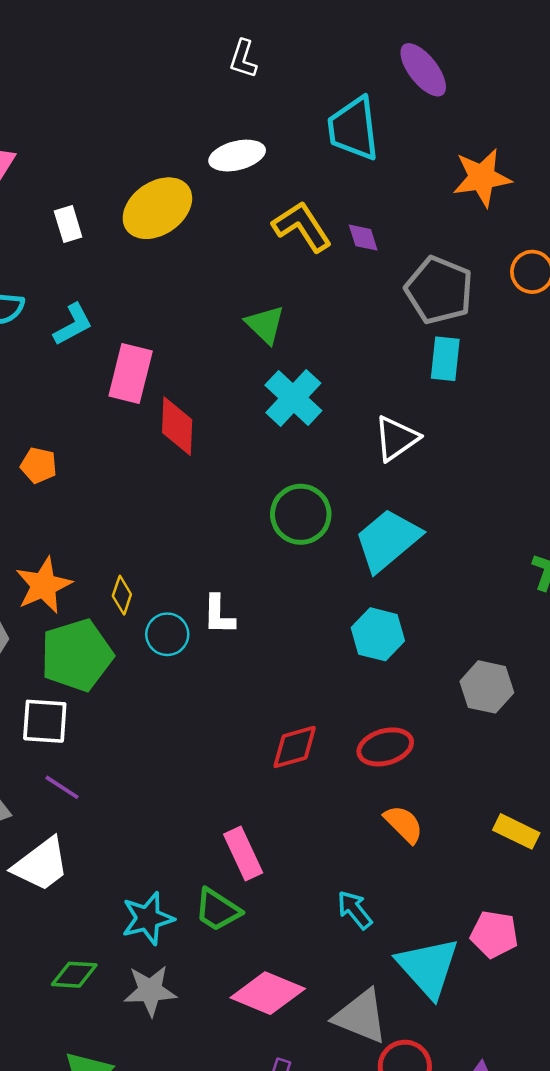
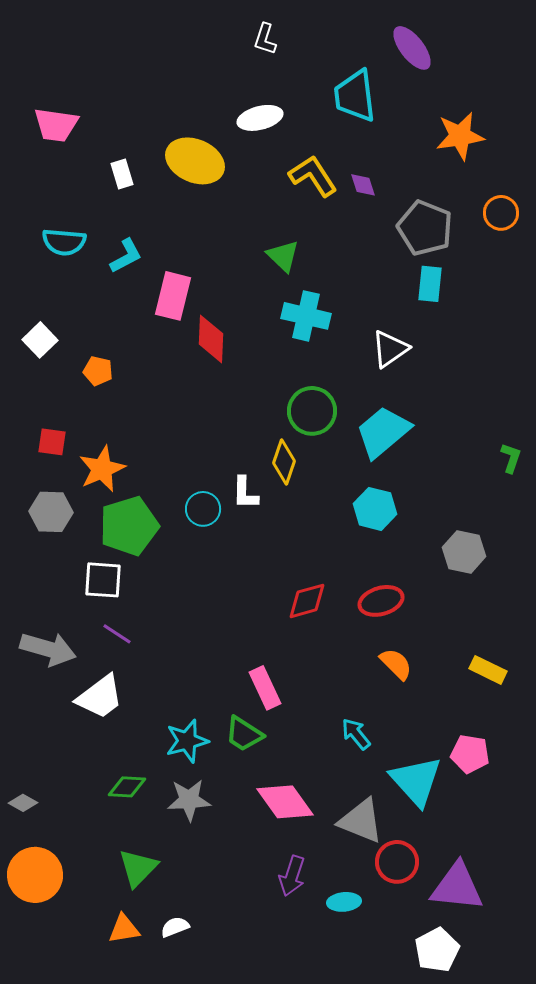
yellow ellipse: (157, 208) -> (195, 161), turned 58
cyan cross: (293, 398) -> (306, 316), turned -30
yellow diamond: (122, 595) -> (284, 462), moved, size x1.4
pink diamond: (268, 993) -> (285, 802), turned 32

